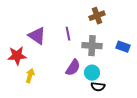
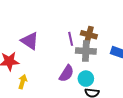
brown cross: (97, 16) -> (89, 35), moved, turned 35
purple line: (68, 34) -> (71, 39), moved

